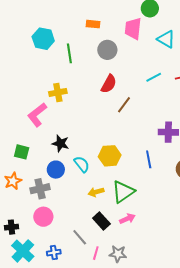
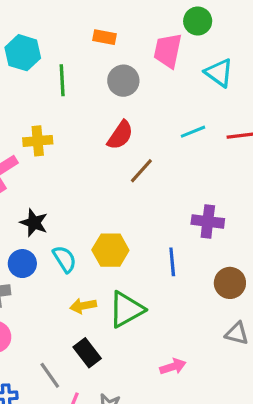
pink arrow: (127, 219) -> (173, 367), moved

